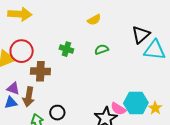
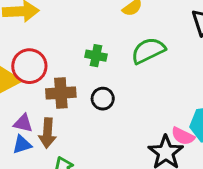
green semicircle: (102, 49) -> (148, 51), size x1.6
black circle: (57, 113) -> (103, 99), moved

